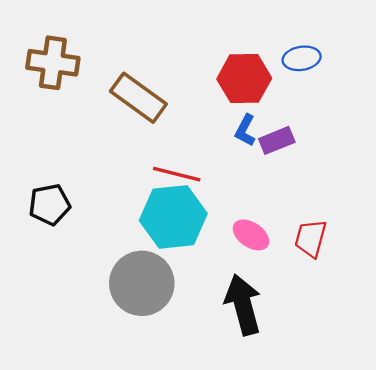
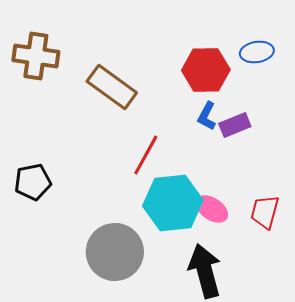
red line: (177, 174) -> (146, 155), turned -75
cyan hexagon: (173, 217) -> (173, 203), moved

